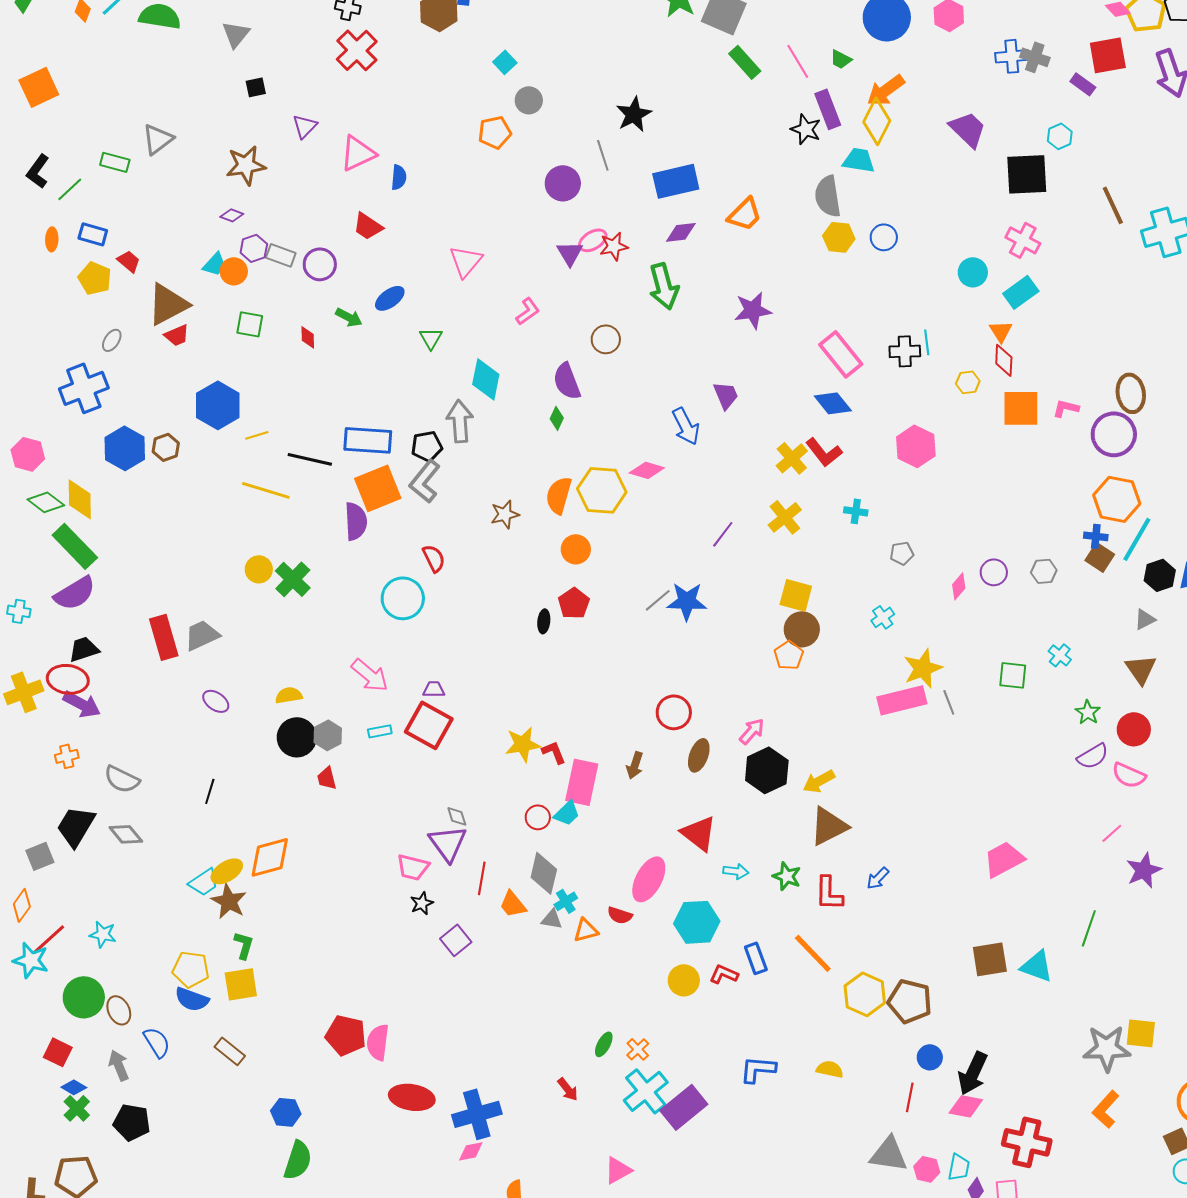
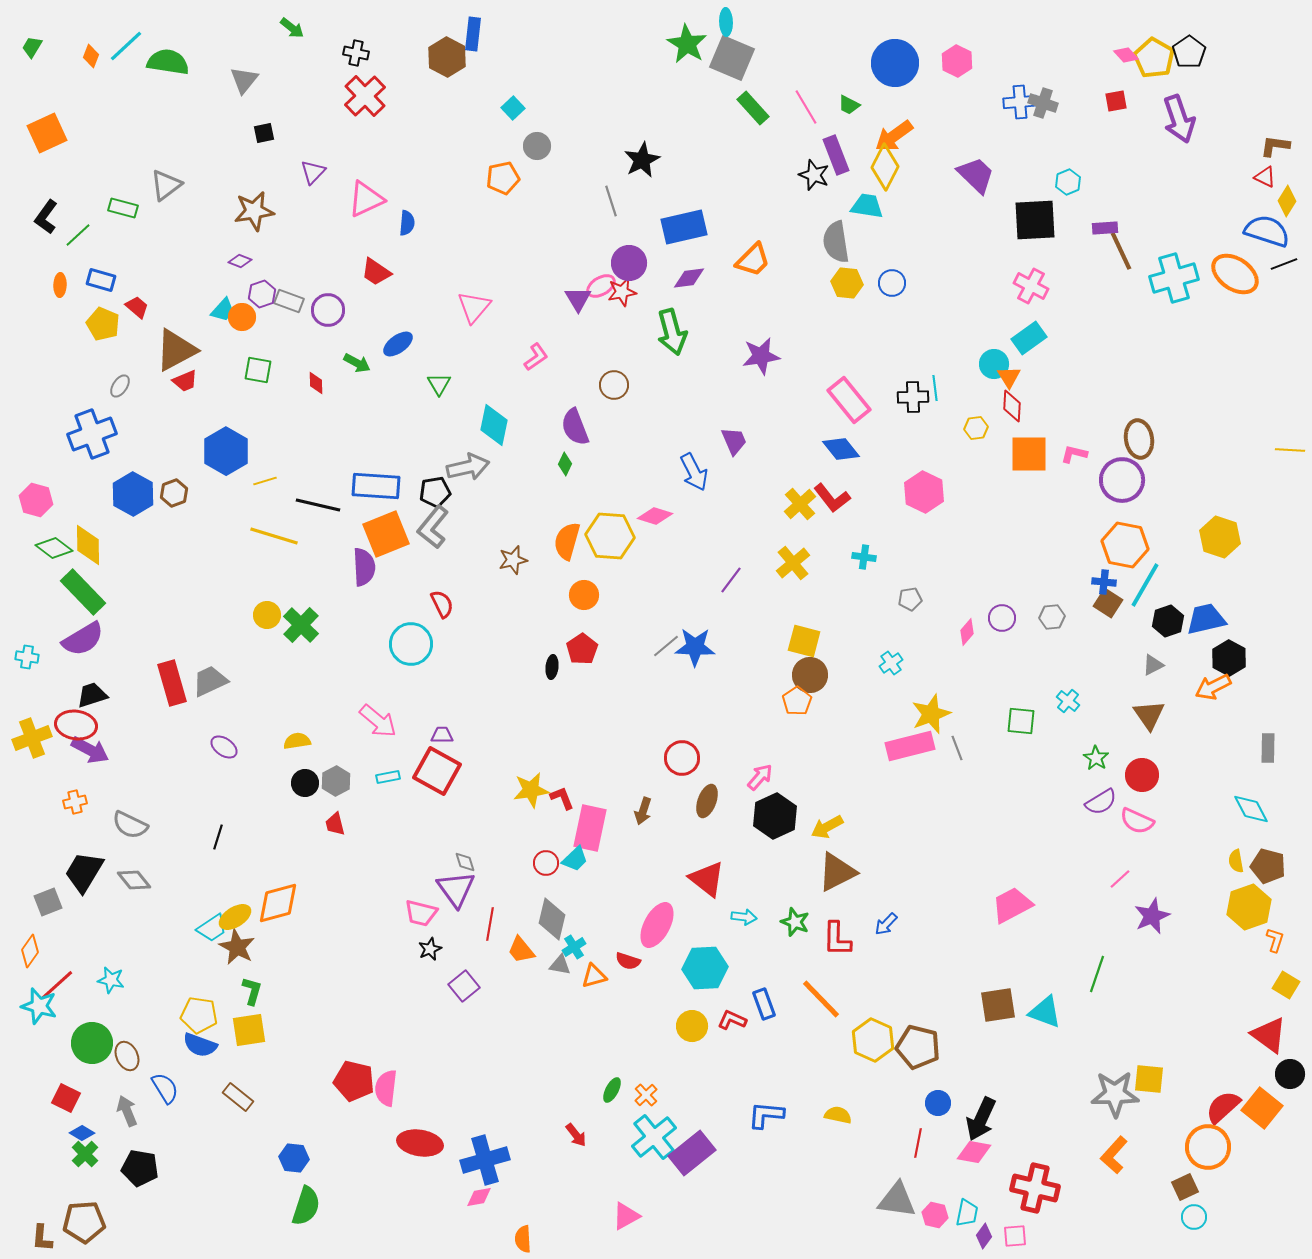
red square: (1108, 55) -> (1116, 101), size x0.6
purple rectangle: (1083, 84) -> (1105, 228), moved, turned -40
purple circle: (563, 183) -> (629, 263), moved
cyan circle: (973, 272) -> (994, 364), moved
gray arrow: (460, 421) -> (468, 467), turned 81
black circle: (297, 737) -> (305, 783), size x0.7

